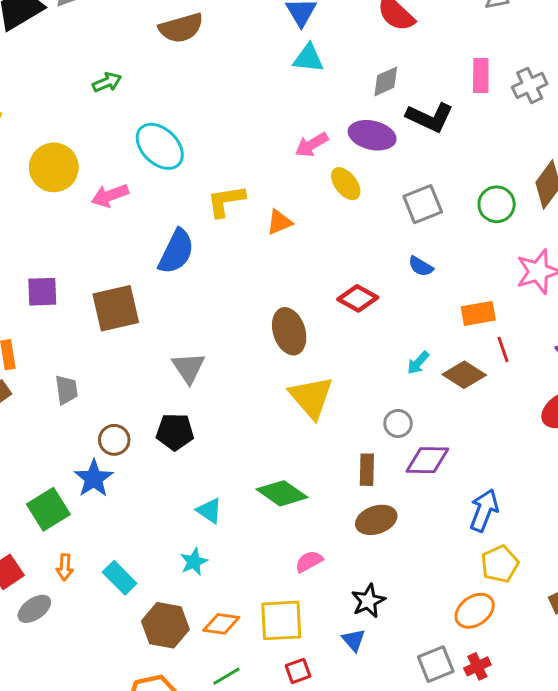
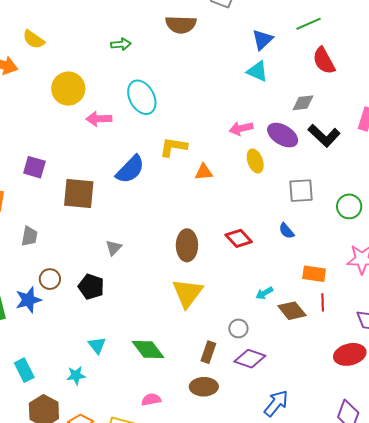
gray triangle: (189, 368) -> (114, 248), size x0.7

